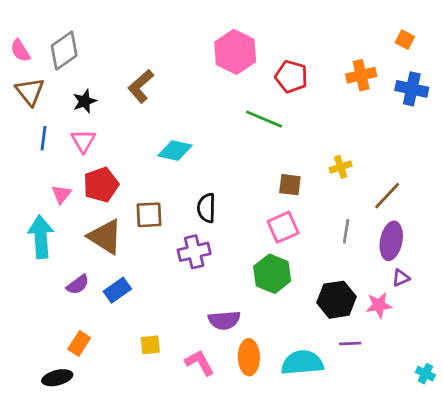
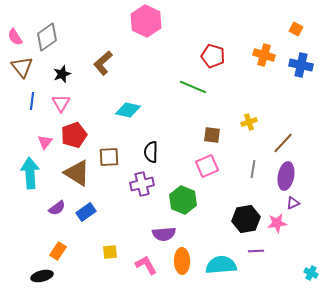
pink hexagon: (235, 52) -> (146, 21), moved
orange cross: (361, 75) -> (264, 55), turned 30
green hexagon: (272, 274) -> (183, 200), moved

